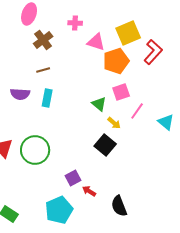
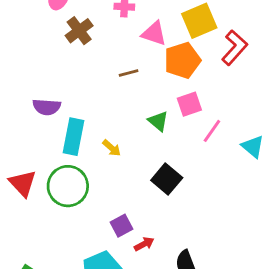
brown line: (43, 70) -> (129, 73), moved
cyan rectangle: (47, 98) -> (73, 137), moved, size x1.4
yellow arrow: (114, 123) -> (112, 148), moved
red arrow: (89, 191) -> (144, 244), turned 120

